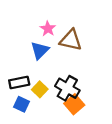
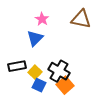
brown triangle: (71, 40) -> (81, 19), moved
blue square: (21, 104) -> (39, 85), moved

